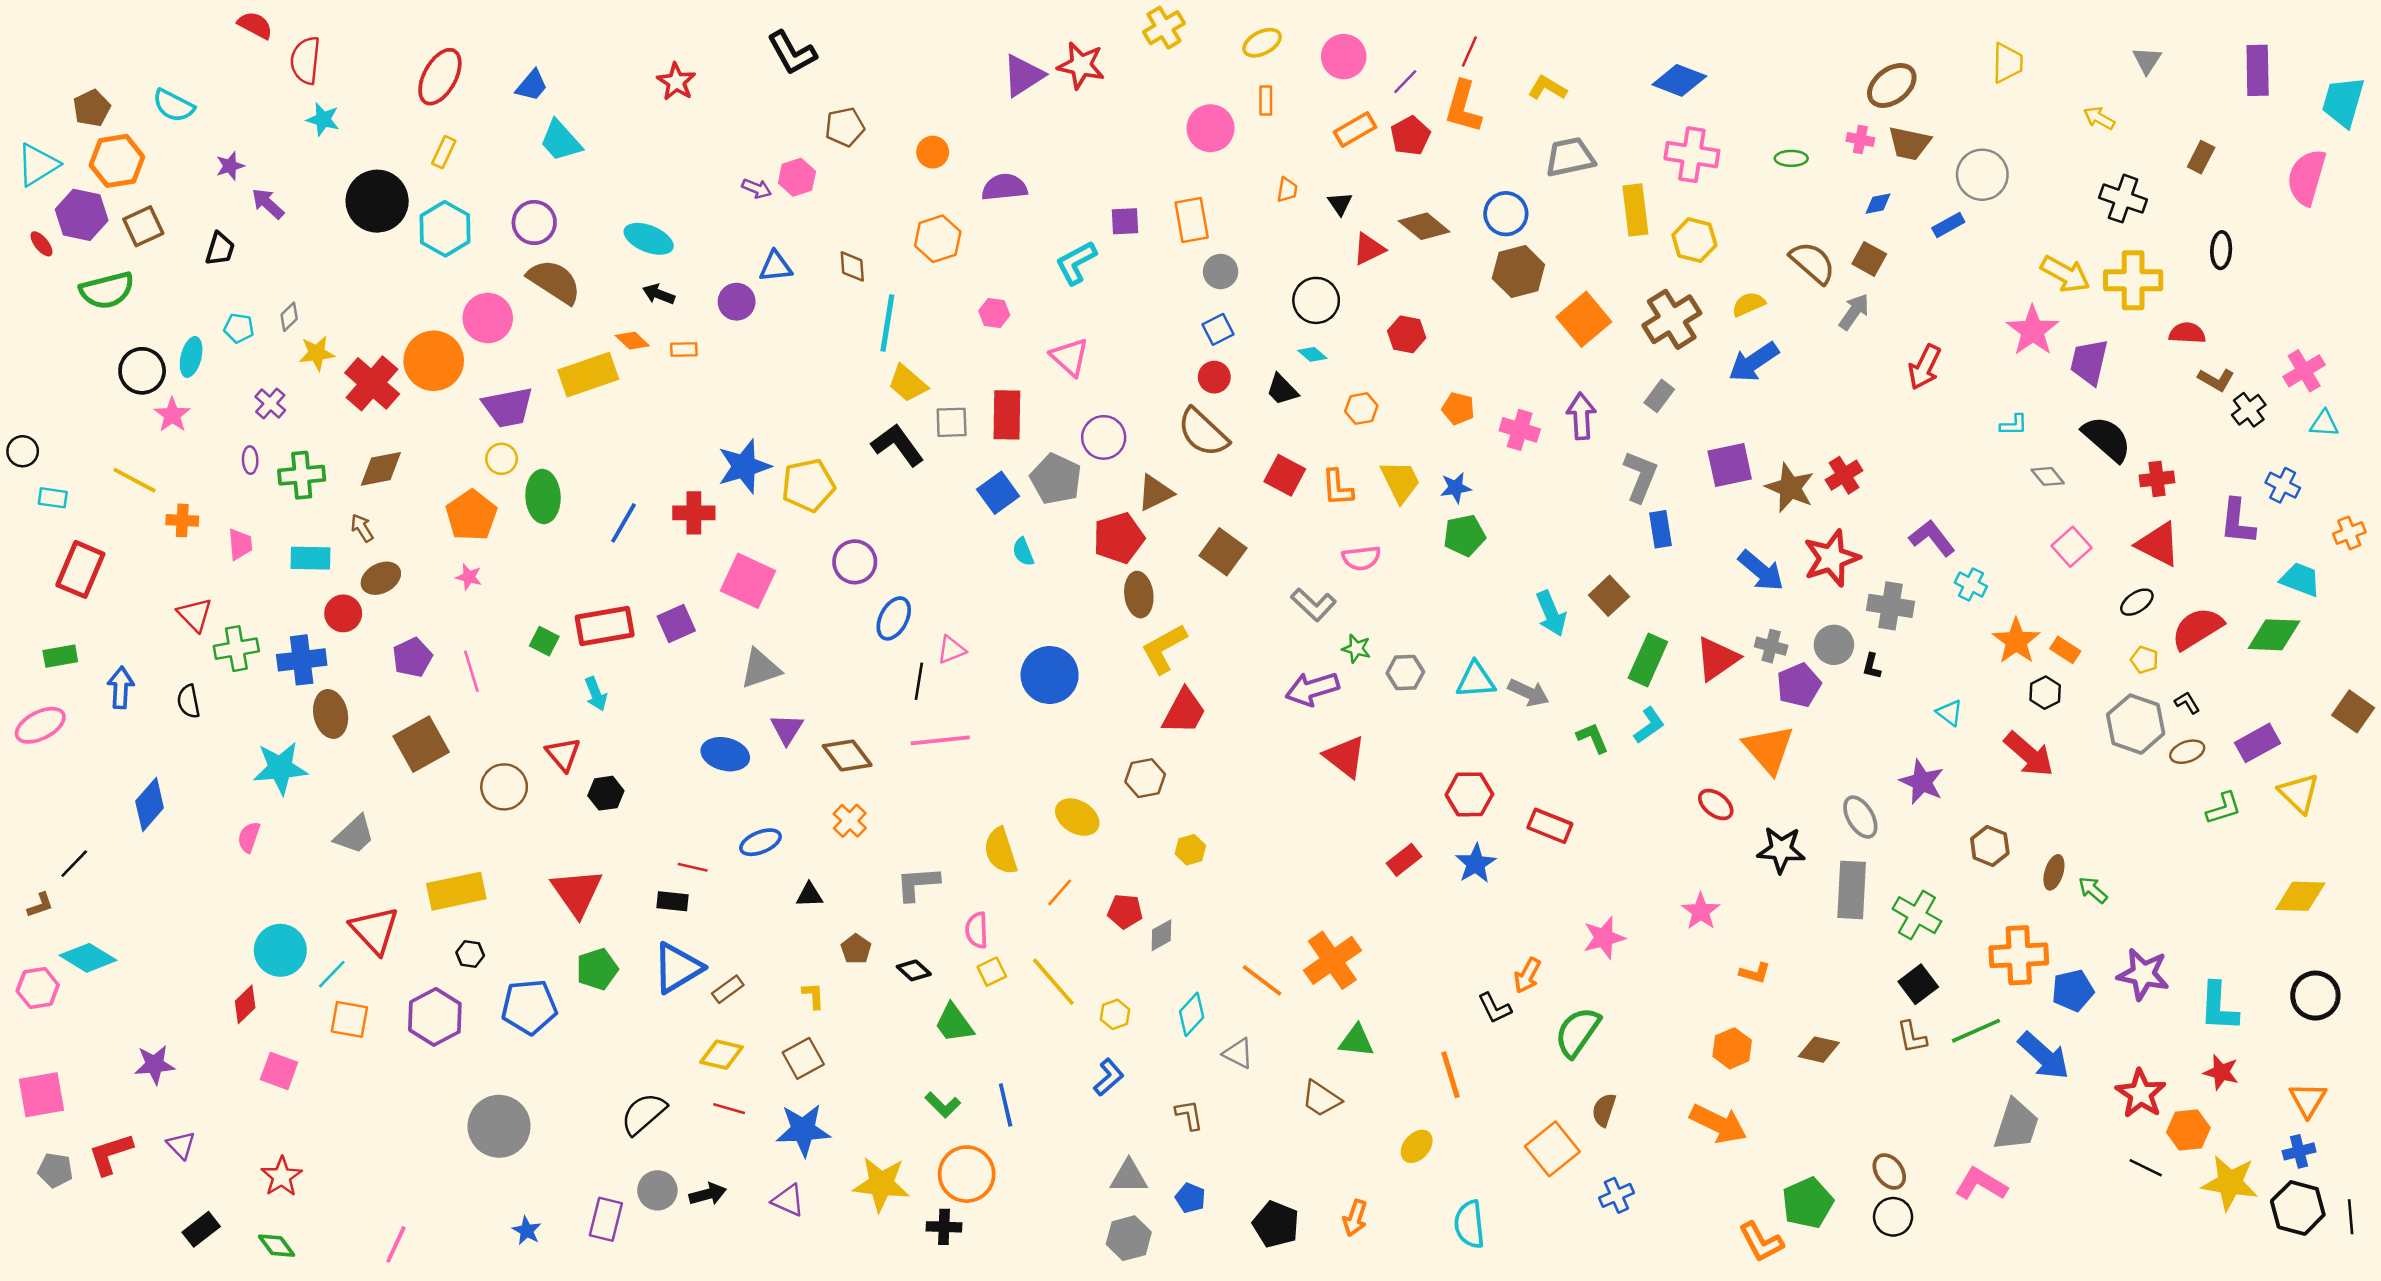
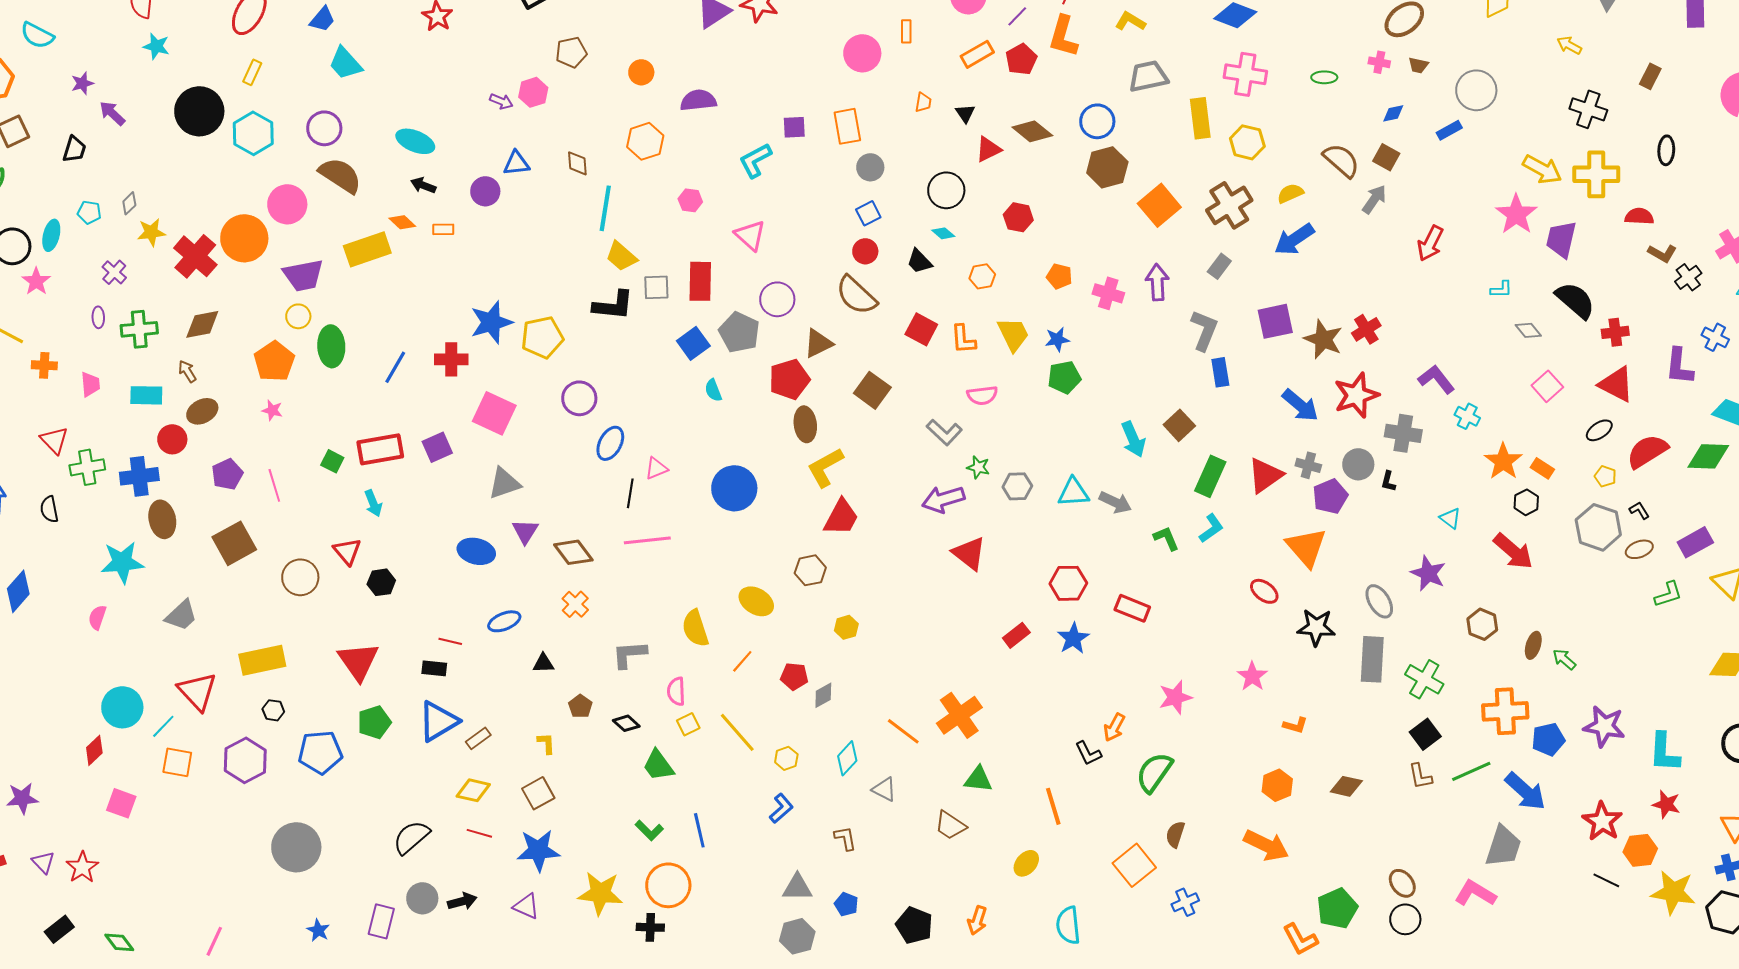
brown trapezoid: (1909, 143) -> (1418, 65), size x0.6
black L-shape: (897, 445) -> (613, 305), turned 132
red star: (282, 1177) -> (82, 867), moved

